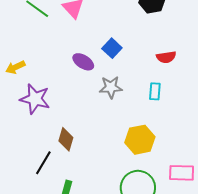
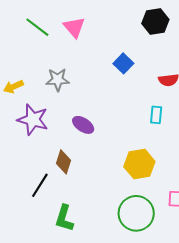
blue square: (112, 48) -> (123, 63), moved
purple ellipse: (83, 62) -> (83, 125), moved
gray star: (111, 87) -> (58, 80), moved

